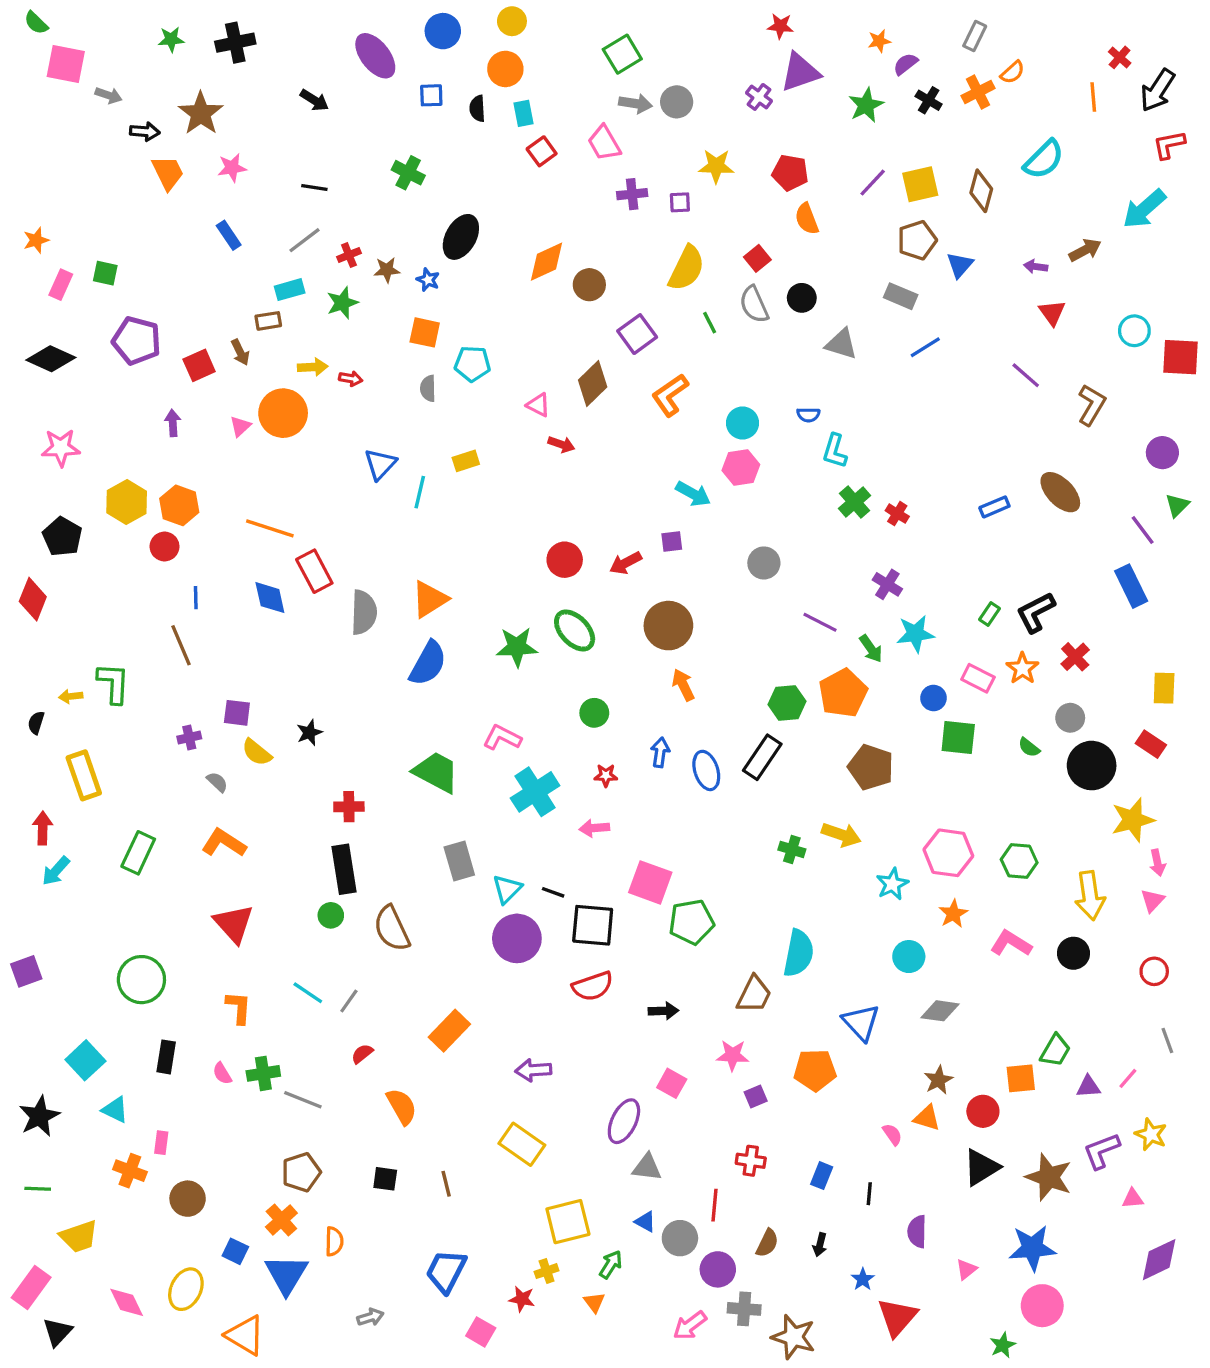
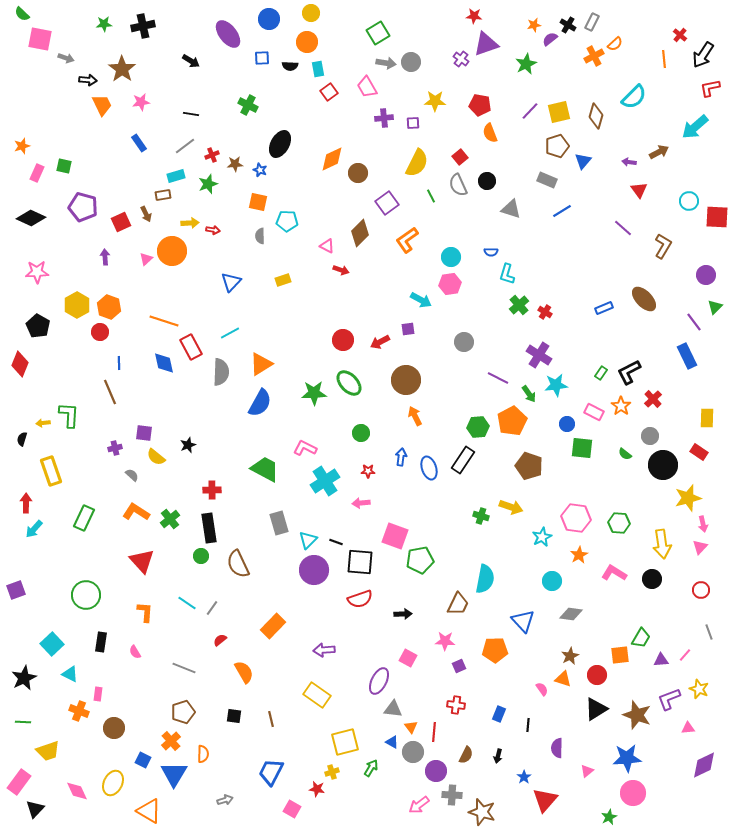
black cross: (929, 100) -> (568, 25), moved
black semicircle: (477, 108) -> (290, 66), turned -84
cyan line: (420, 492) -> (230, 333), moved, turned 48
purple cross: (887, 584) -> (539, 355), size x1.4
green cross: (263, 1073) -> (170, 519), moved, turned -30
orange triangle: (594, 1302) -> (411, 727), moved

